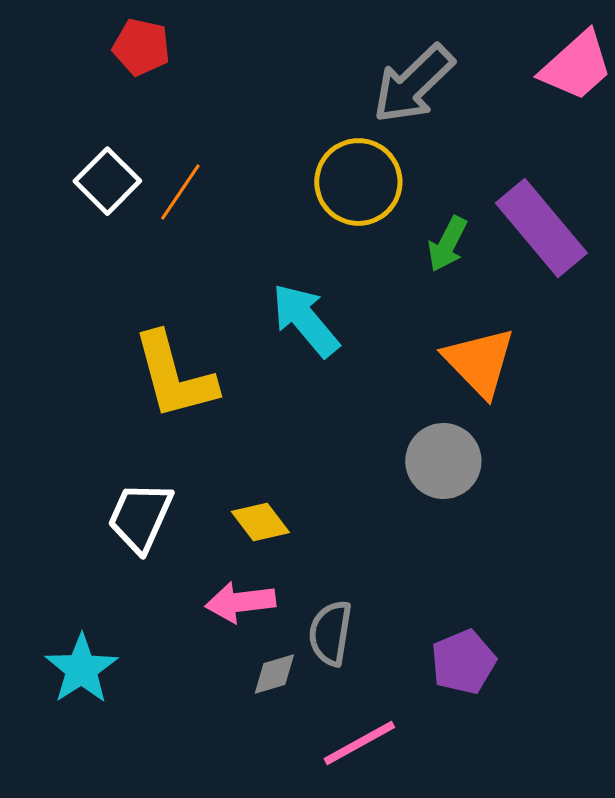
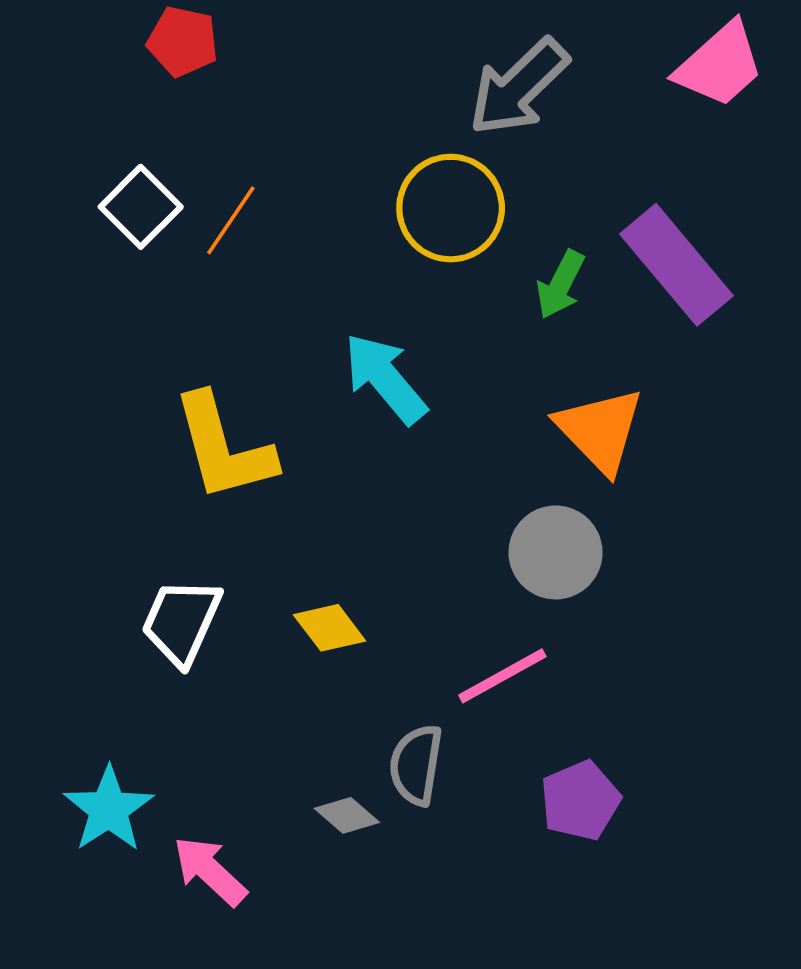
pink arrow: (240, 602) -> (210, 871), moved, turned 50
gray diamond: (274, 674) -> (347, 815), turned 57
pink line: (359, 743) -> (502, 676), moved

